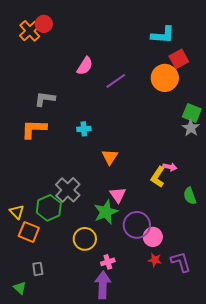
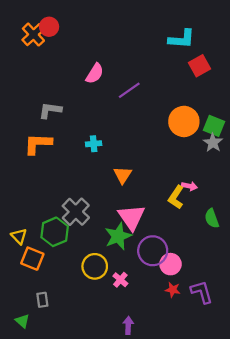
orange circle: (165, 78) -> (184, 121), moved
pink triangle: (118, 195) -> (132, 217), size x1.5
pink cross: (108, 262) -> (120, 280), moved, turned -32
purple arrow: (103, 285) -> (128, 325), moved, size x0.6

